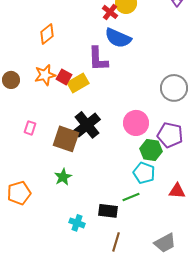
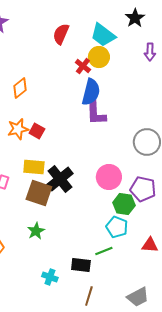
blue semicircle: (118, 38) -> (91, 92), turned -100
purple L-shape: (98, 59) -> (96, 113), moved
yellow rectangle: (78, 83) -> (34, 167), moved, turned 35

